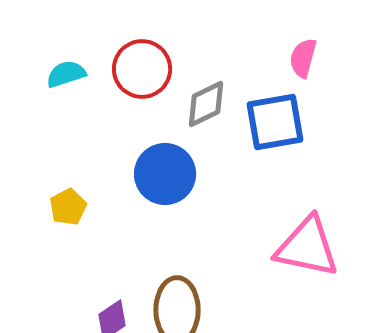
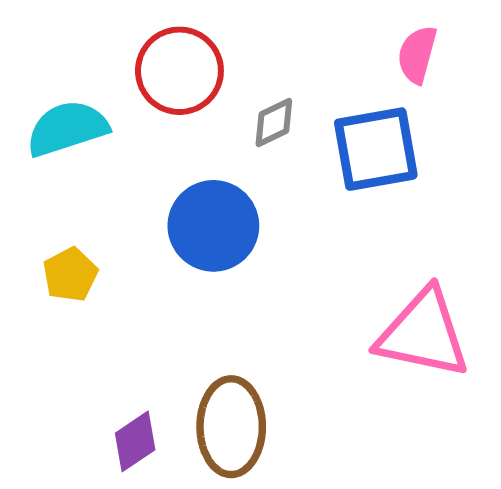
cyan semicircle: (66, 74) -> (67, 128), moved, size x1.4
gray diamond: (206, 104) -> (274, 122), size x0.7

